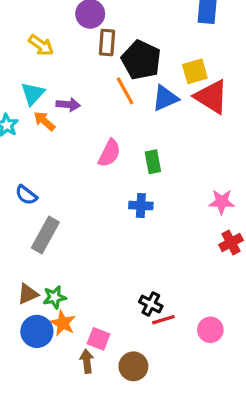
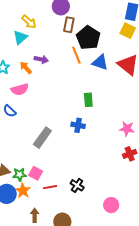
yellow square: (195, 71) -> (128, 31), moved, turned 35
cyan triangle: (33, 94) -> (20, 37), moved
blue triangle: (165, 98) -> (100, 62), turned 36
pink semicircle: (109, 153) -> (20, 89), moved, turned 42
gray rectangle: (45, 235) -> (42, 138), moved
red line: (163, 320) -> (50, 187), moved
pink square: (99, 339) -> (36, 173), moved

